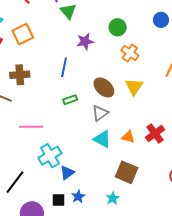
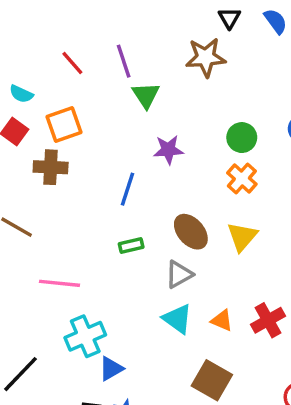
green circle: (118, 27) -> (242, 138), moved
brown cross: (20, 75) -> (51, 167), moved

